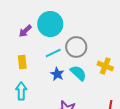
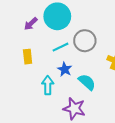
cyan semicircle: (78, 73) -> (87, 82), moved
cyan arrow: (21, 91) -> (48, 85), moved

